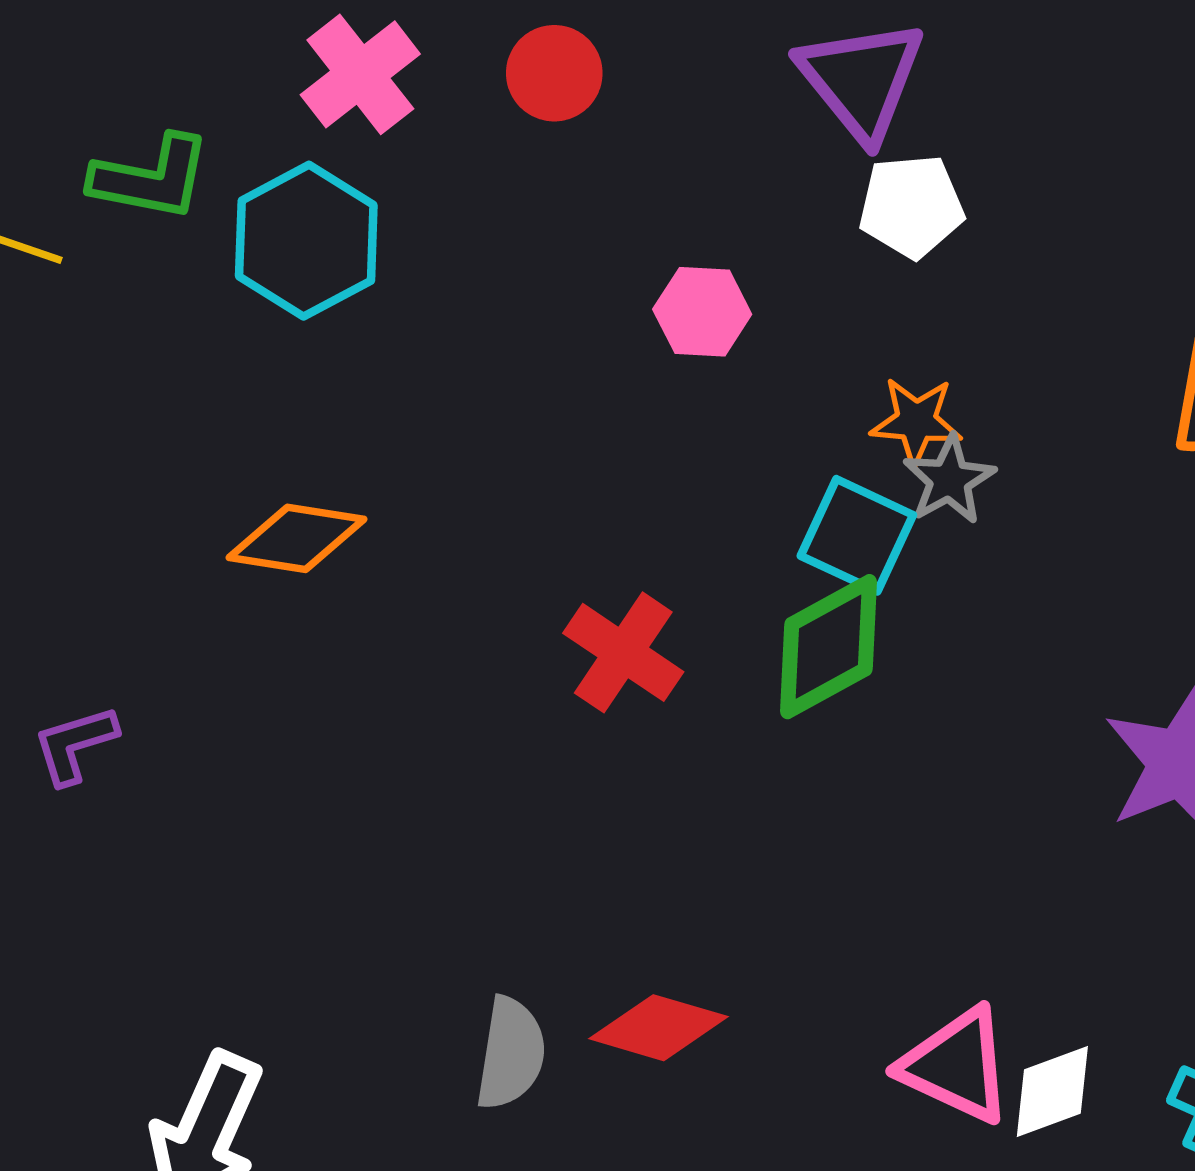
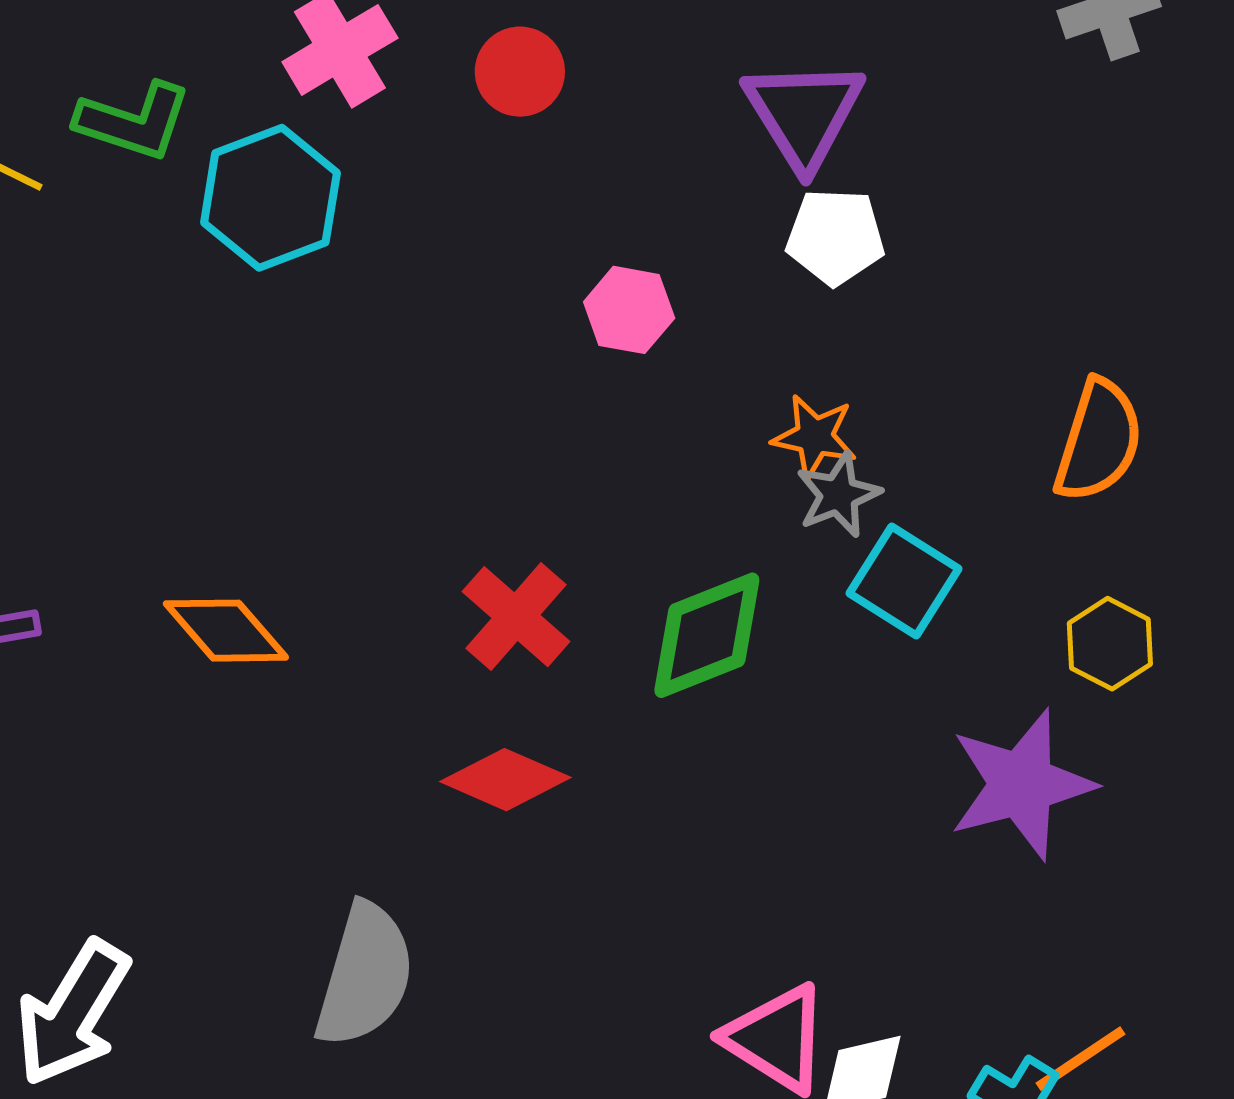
cyan square: (857, 535) -> (904, 581), moved
orange diamond: (297, 538) -> (226, 631), moved, turned 33
red diamond: (659, 1028) -> (505, 780), moved
gray semicircle: (511, 1053) -> (365, 975), size x1.4

